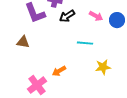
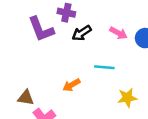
brown triangle: (23, 42) -> (26, 98), moved
orange arrow: (59, 71) -> (71, 85), moved

